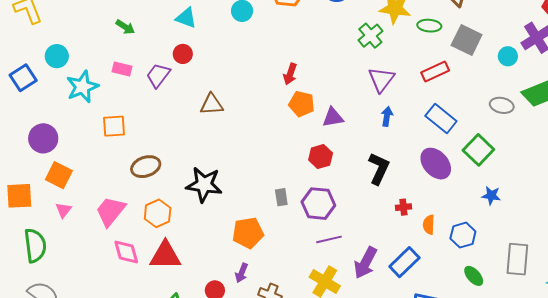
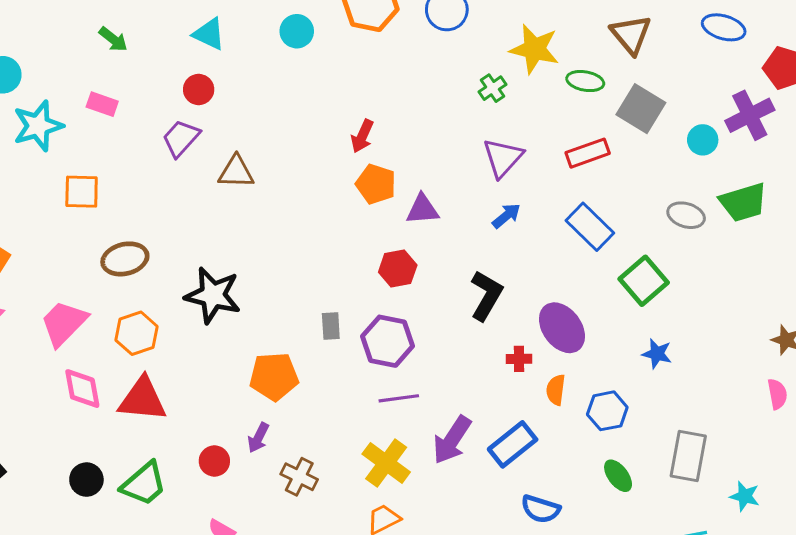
green cross: (370, 36) -> (492, 88), size x0.7
purple trapezoid: (158, 75) -> (181, 138), moved
blue arrow: (387, 116) -> (506, 216), turned 36
purple ellipse: (436, 164) -> (562, 328), moved

